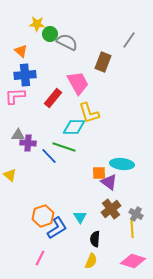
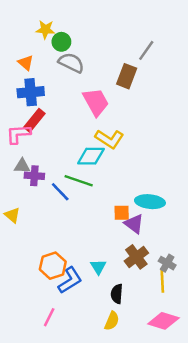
gray line: (129, 40) -> (146, 50), moved
gray semicircle: (67, 42) -> (71, 63), moved
pink L-shape: (15, 96) -> (18, 134), moved
red rectangle: (53, 98) -> (34, 120), moved
yellow L-shape: (89, 113) -> (109, 139), turned -40

